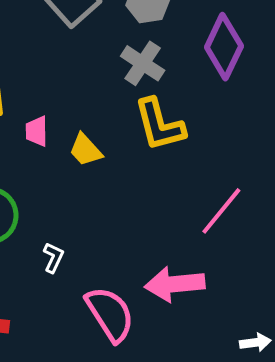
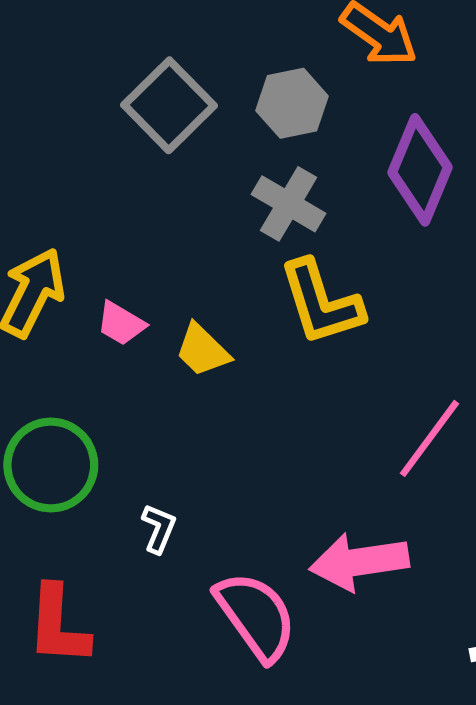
pink trapezoid: (37, 131) -> (121, 324), turned -56

